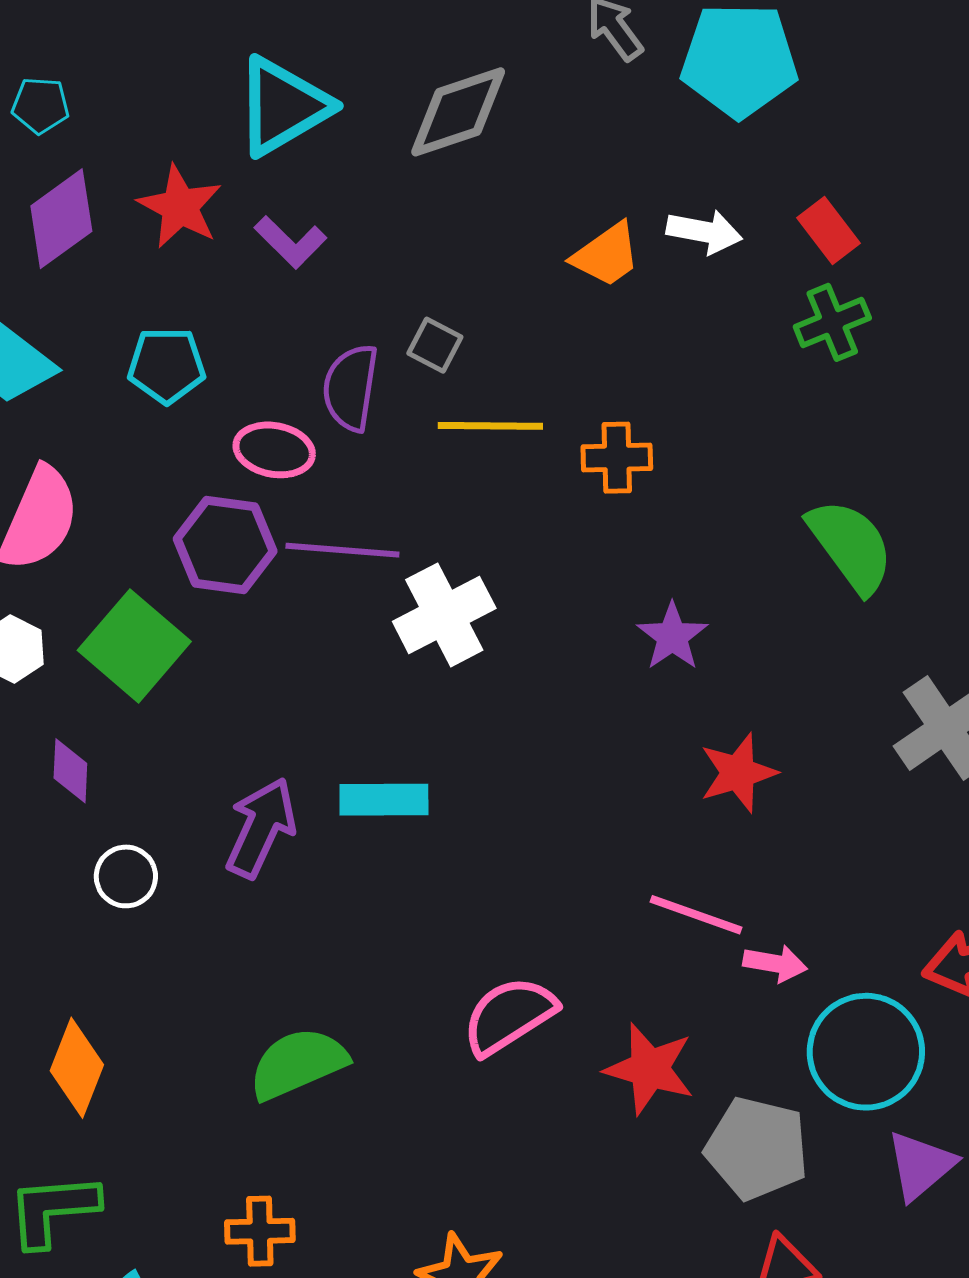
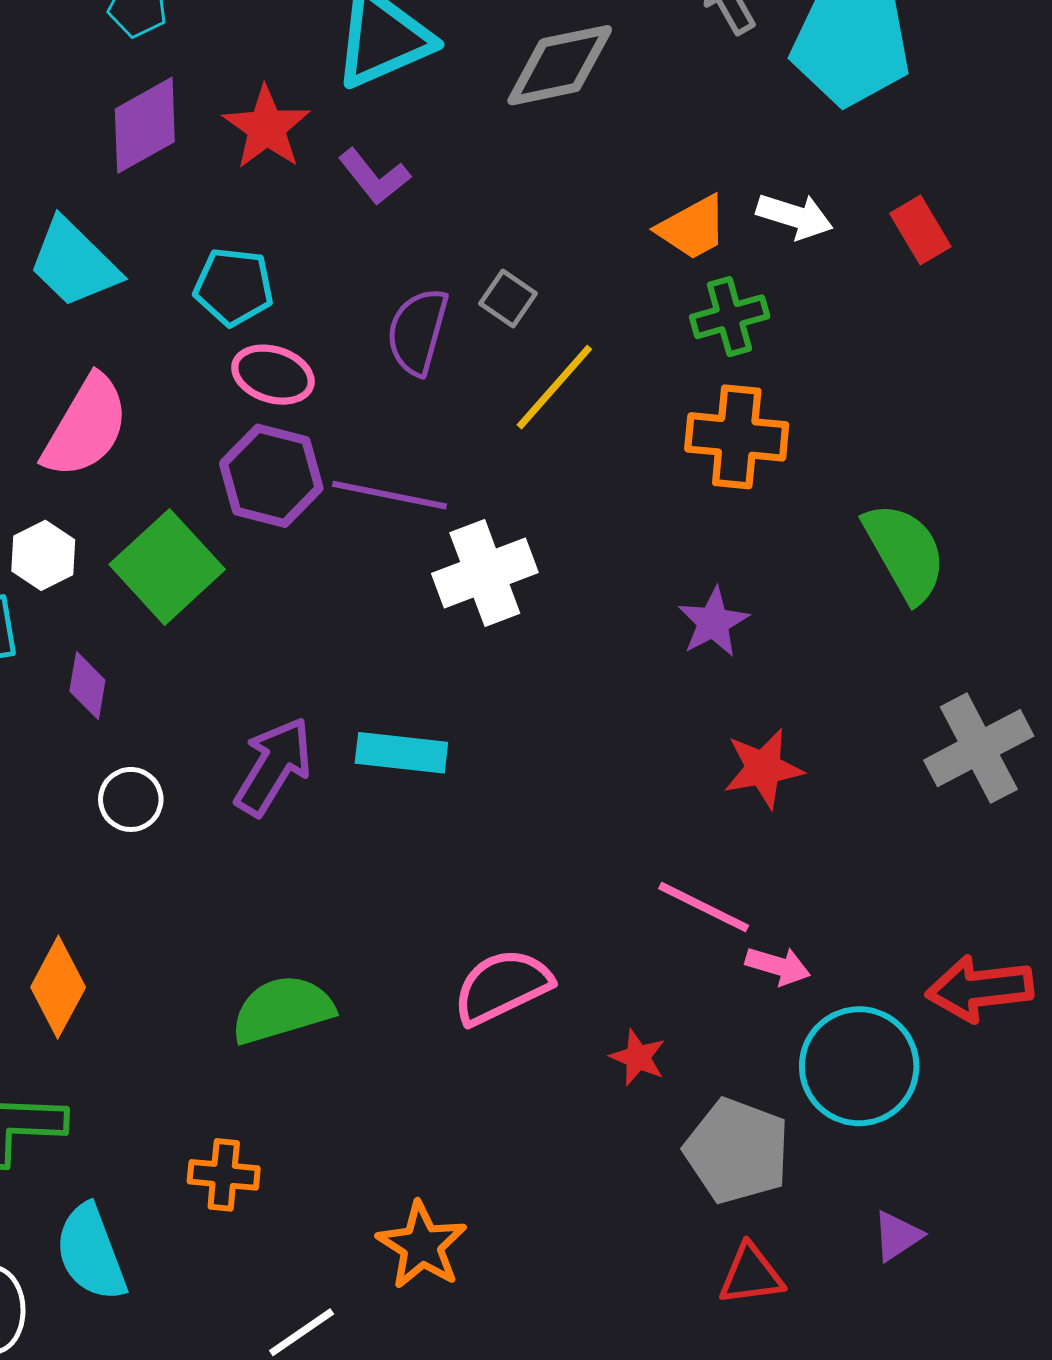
green cross: (832, 322) -> (730, 317), moved
yellow line: (490, 426) -> (554, 387), turned -56
pink ellipse: (274, 450) -> (273, 375), moved
orange cross: (617, 458) -> (737, 437), moved, size x1.4
red star: (649, 1069) -> (638, 1057), size x0.6
purple triangle: (921, 1165) -> (897, 1236), moved, size x0.7

